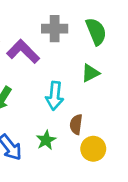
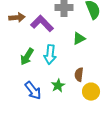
green triangle: (90, 73) -> (79, 39), moved
cyan arrow: (55, 96) -> (50, 55), moved

